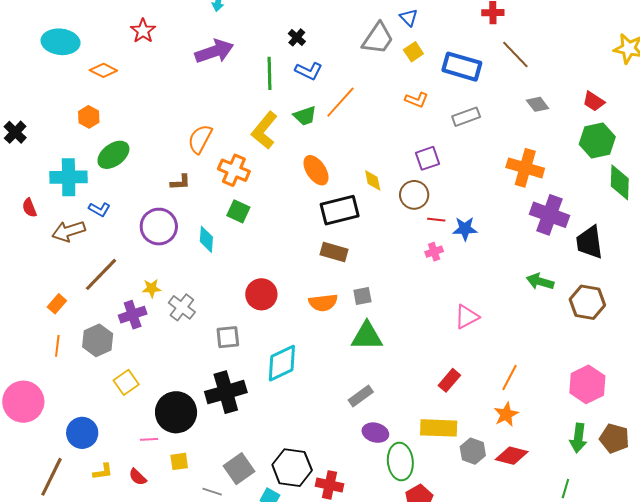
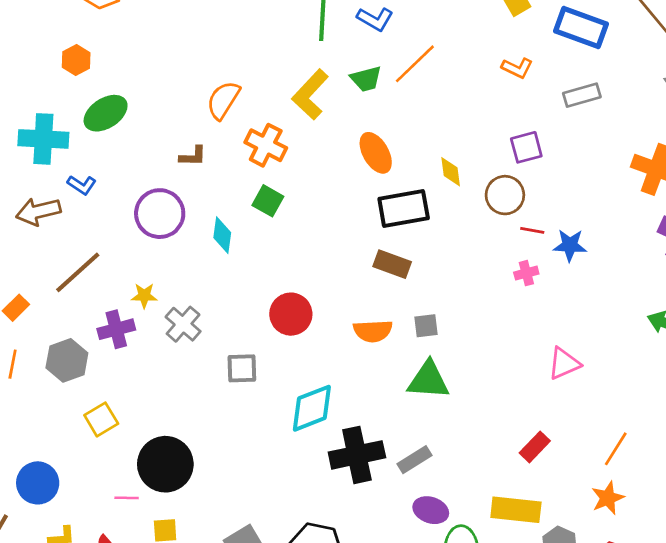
black cross: (226, 392) -> (357, 455), moved

